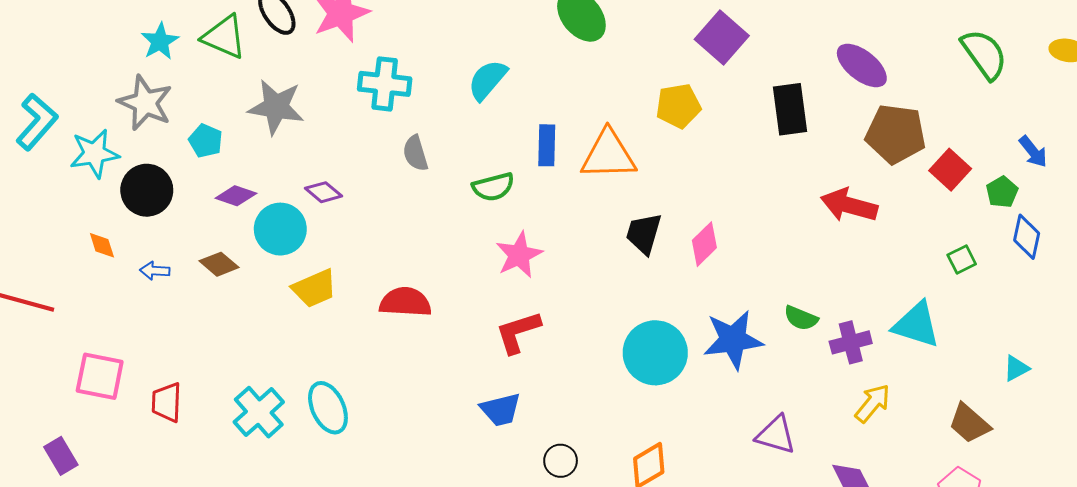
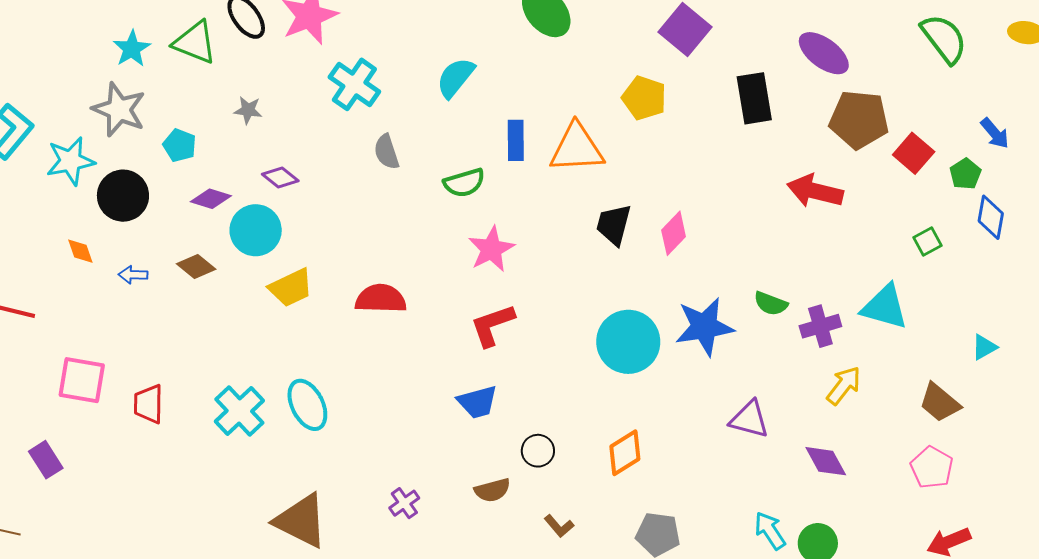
cyan cross: (385, 84) -> (354, 84), turned 30
yellow pentagon: (678, 106) -> (644, 98), turned 30
gray star: (276, 107) -> (248, 110), size x0.5
purple diamond: (323, 192) -> (280, 178), moved

